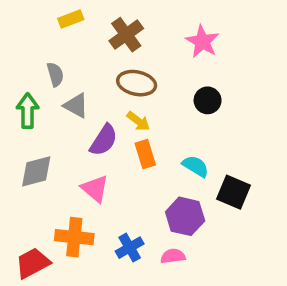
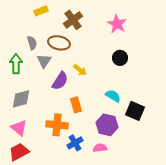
brown ellipse: (137, 83) -> (59, 43), moved
gray triangle: (76, 106) -> (44, 61), turned 35
orange rectangle: (145, 154) -> (76, 105), moved
pink triangle: (95, 189) -> (19, 128), moved
orange cross: (74, 237) -> (57, 125), moved

